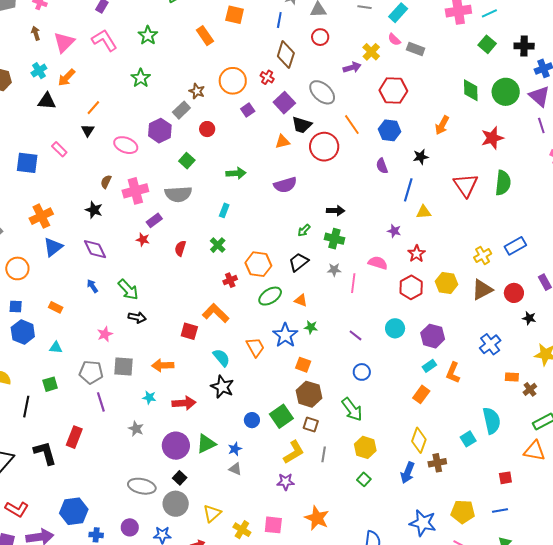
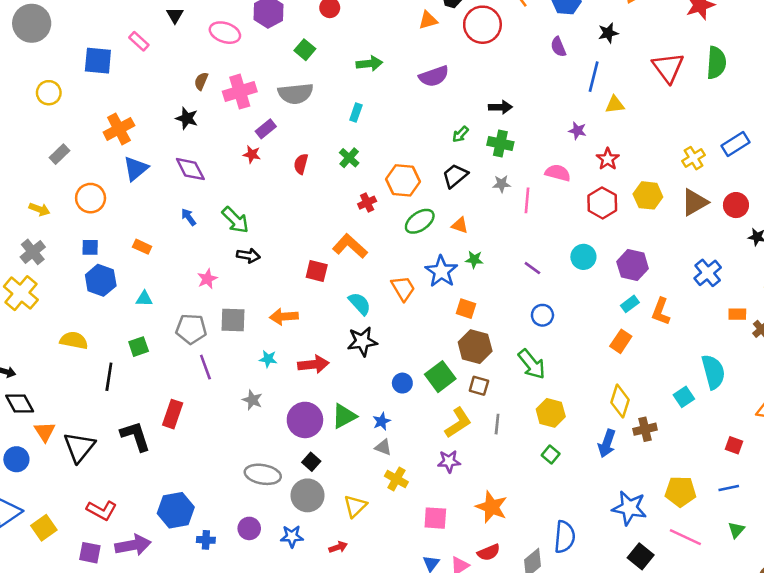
black star: (222, 387) -> (362, 341), turned -30
red square: (505, 478) -> (734, 445), turned 32
yellow cross: (242, 530) -> (396, 479), moved

